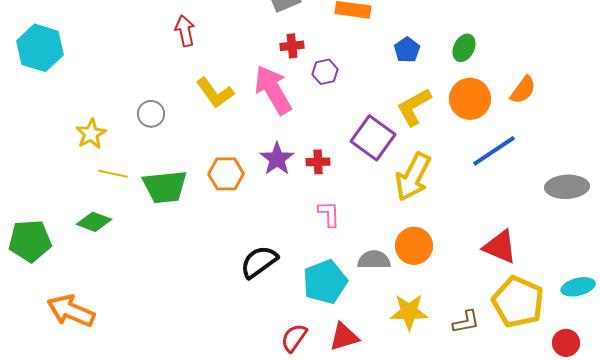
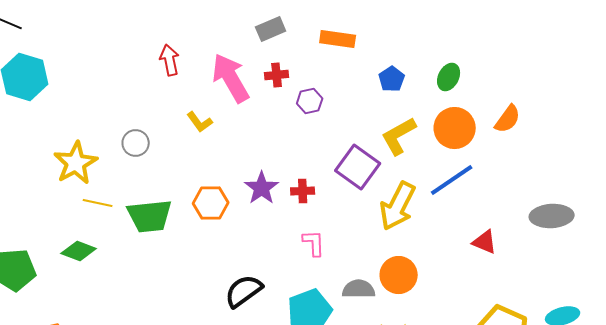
pink arrow: (273, 90) -> (231, 78), moved
yellow L-shape: (215, 93) -> (200, 122), size x0.7
yellow star: (91, 134) -> (76, 163), size x1.4
blue line: (494, 151) -> (452, 180), moved
red triangle: (500, 247) -> (485, 242), moved, size x0.7

